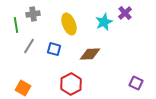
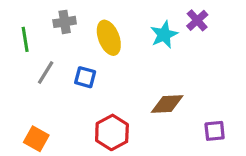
gray cross: (33, 14) -> (65, 22), moved
brown diamond: (90, 54) -> (167, 104), moved
purple square: (136, 83) -> (215, 131), turned -32

